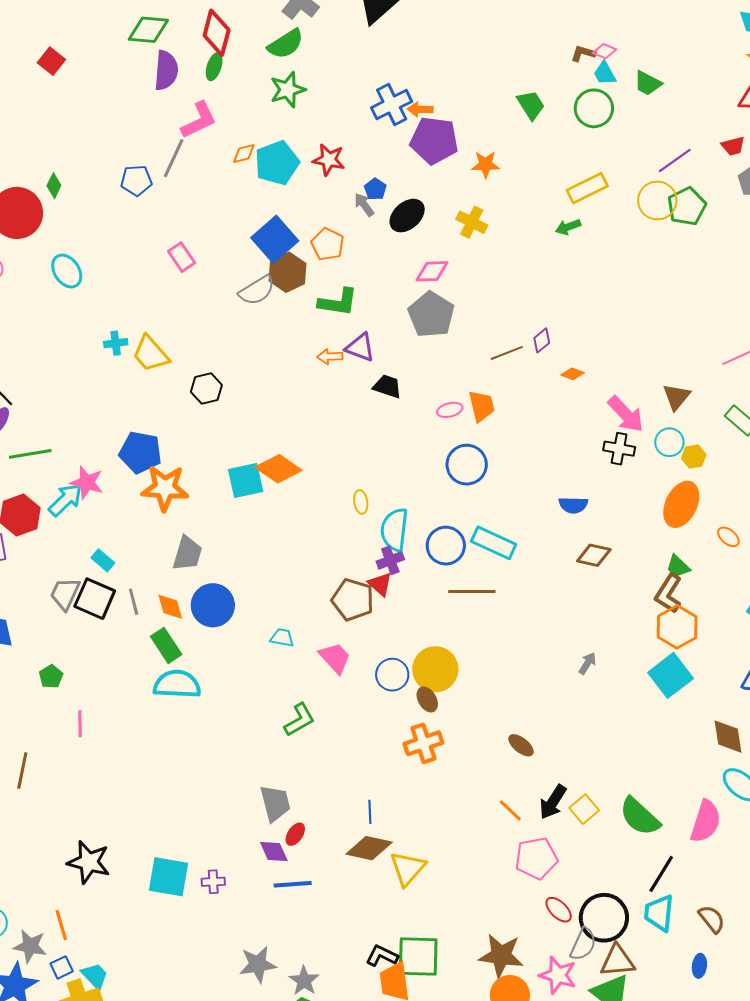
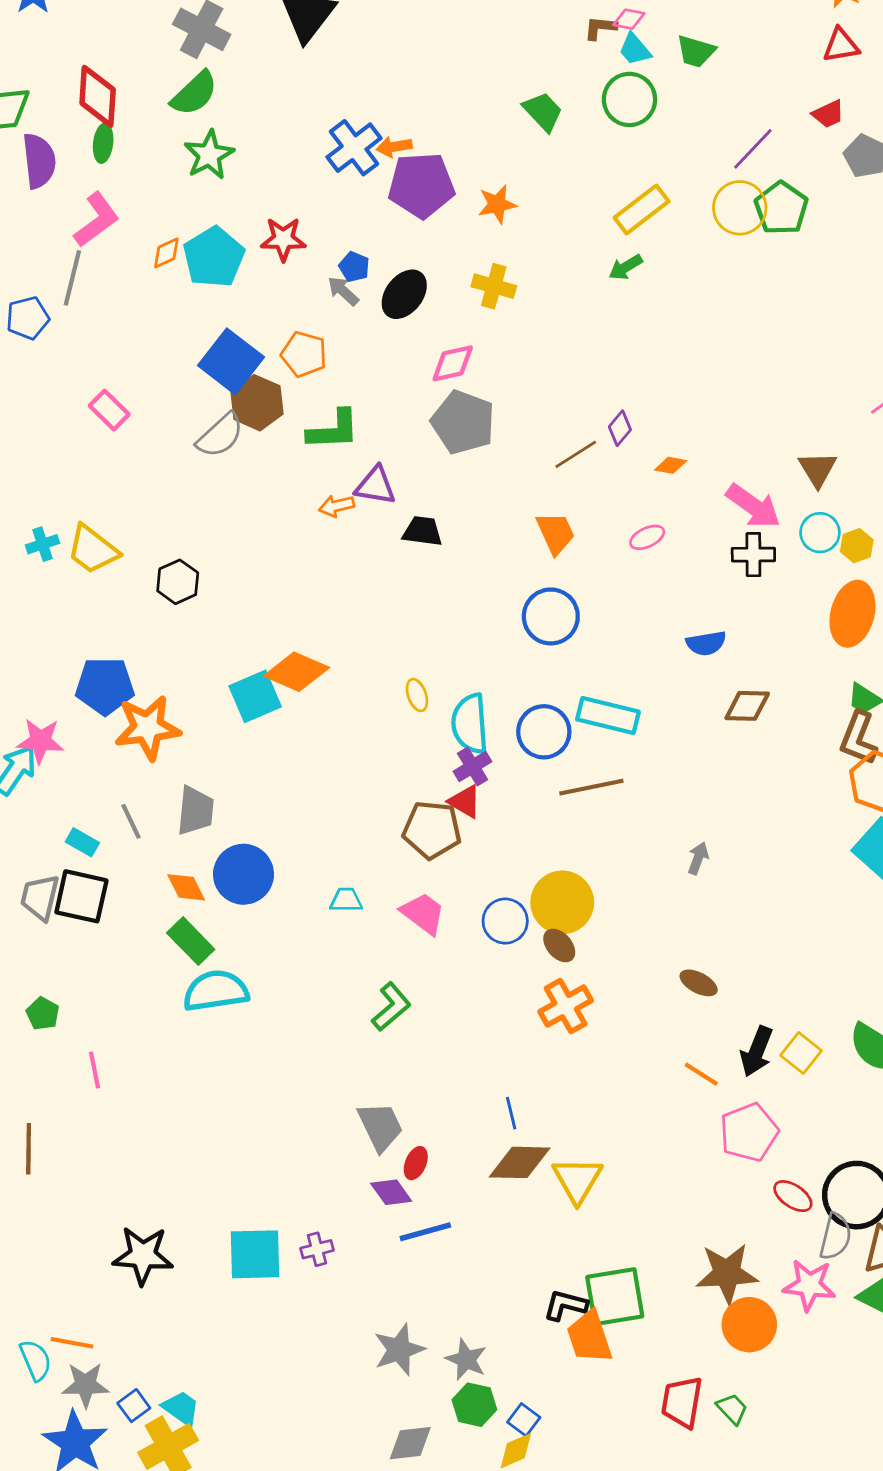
pink ellipse: (450, 410) -> (647, 537), moved
gray line: (134, 602) -> (131, 821), moved
gray arrow: (587, 663) -> (698, 858), moved
orange line: (61, 925) -> (72, 1343), moved, turned -52

